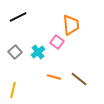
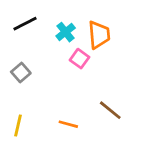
cyan cross: (38, 52) -> (66, 32), moved
orange line: (54, 77) -> (68, 124), moved

